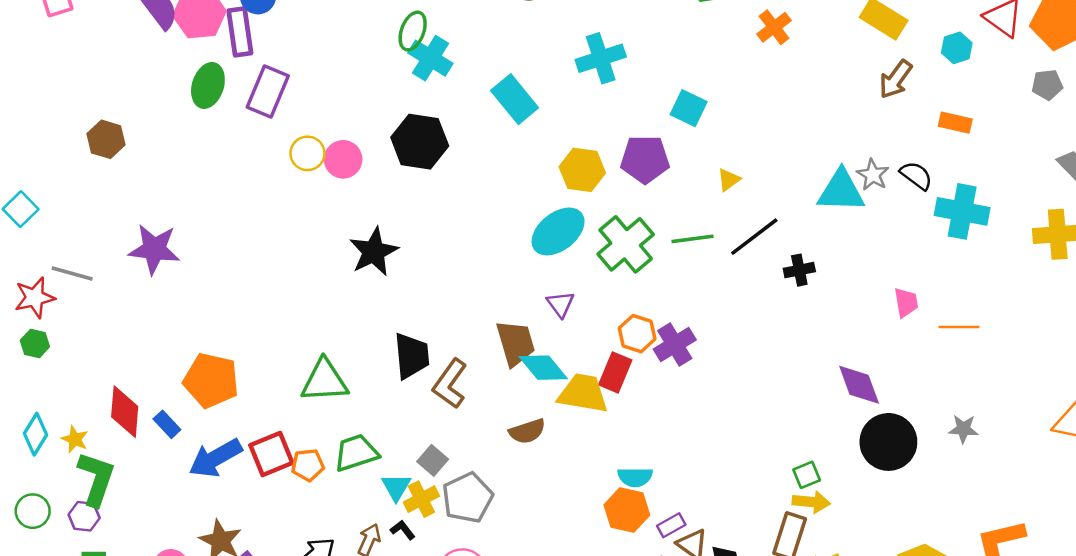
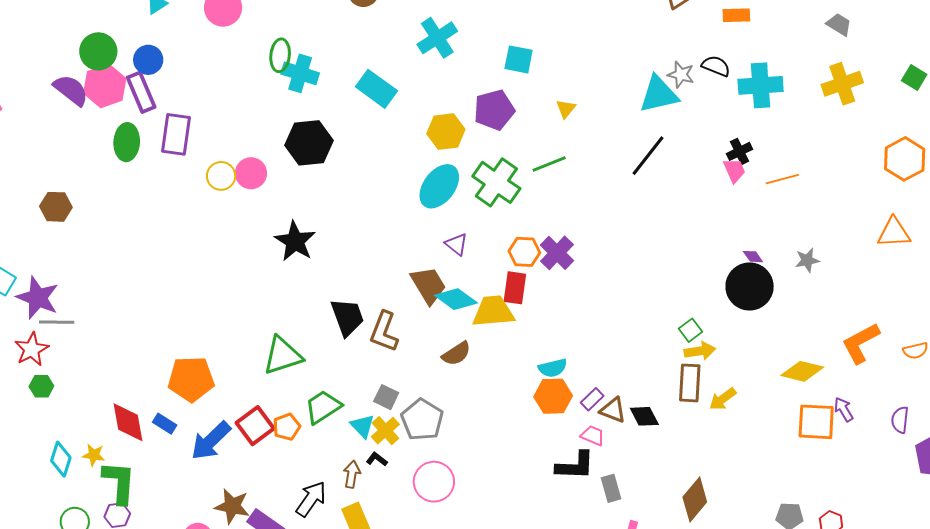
black line: (754, 237) -> (648, 156), moved
purple star: (154, 249) -> (38, 298), moved, turned 30
black cross: (799, 270) -> (739, 151), moved
purple diamond: (859, 385) -> (753, 257), moved, size x0.5

